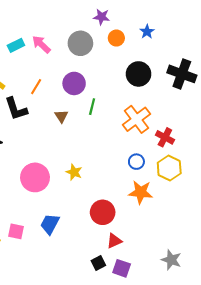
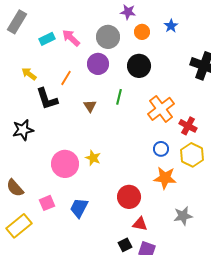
black circle: (139, 74) -> (139, 66), moved
purple circle: (74, 83) -> (98, 64), moved
yellow star: (74, 172) -> (93, 158), moved
pink square: (16, 231) -> (47, 203), moved, turned -35
red triangle: (114, 241) -> (140, 224), turned 35
gray star: (171, 260) -> (183, 216), moved, turned -30

